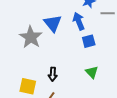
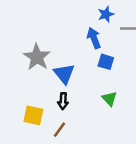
blue triangle: (53, 23) -> (64, 74), moved
blue square: (89, 41) -> (106, 62), turned 32

